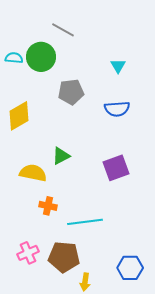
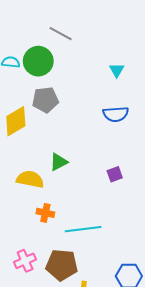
gray pentagon: (71, 92) -> (45, 100), moved
purple square: (116, 168) -> (115, 174), size x0.6

